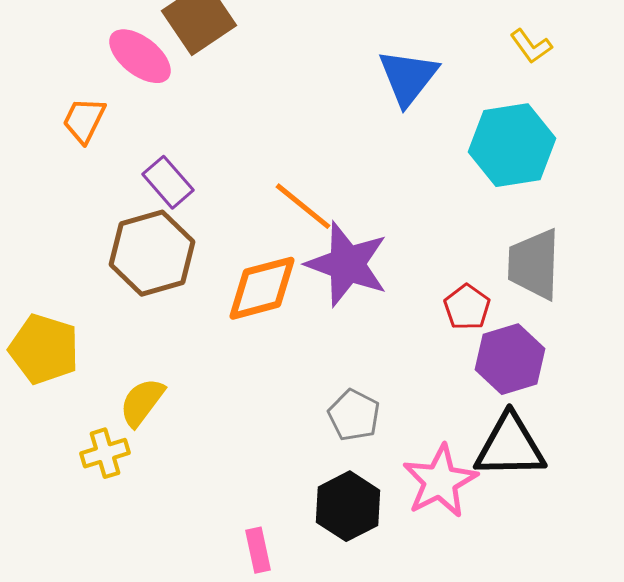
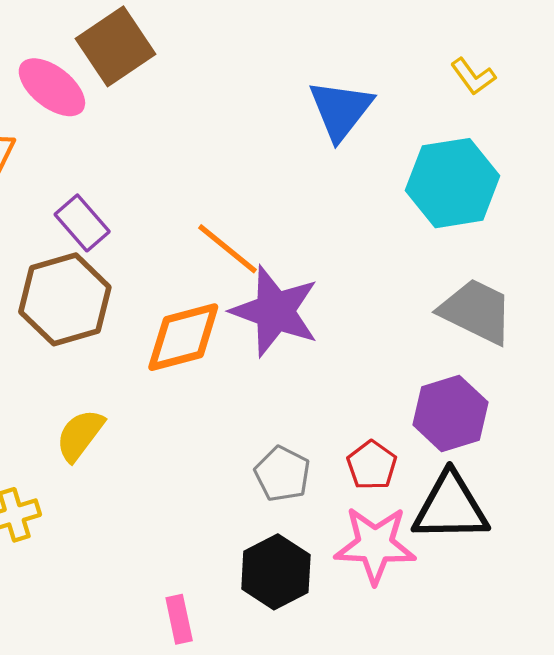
gray trapezoid: (534, 264) -> (476, 311), turned 114
red pentagon: (467, 307) -> (372, 465), moved
yellow semicircle: (142, 402) -> (80, 435), moved
pink star: (440, 481) -> (375, 545), turned 30

